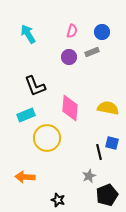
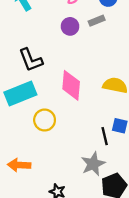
cyan rectangle: (26, 115) -> (20, 93), size x1.5
yellow circle: (47, 138) -> (45, 120), size x0.7
gray star: (89, 176) -> (93, 164), size x1.5

